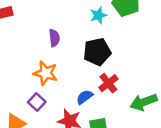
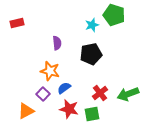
red cross: (108, 83) -> (100, 93), moved
blue semicircle: (85, 97) -> (64, 88), moved

